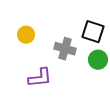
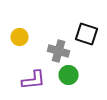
green circle: (98, 60) -> (69, 75), moved

